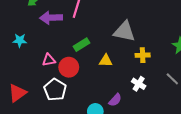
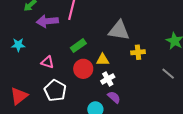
pink triangle: (49, 60) -> (47, 62), turned 32
red circle: (69, 67) -> (83, 69), moved
white cross: (139, 84) -> (108, 79), moved, turned 32
purple semicircle: (115, 100) -> (114, 97), turned -88

